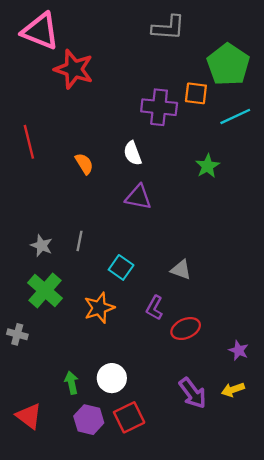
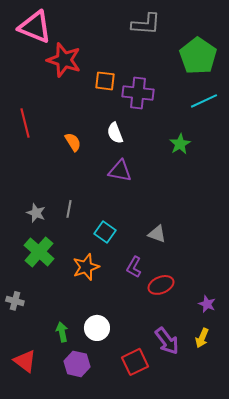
orange square: (196, 93) -> (105, 81), moved
gray cross: (17, 334) -> (15, 301), moved
yellow arrow: (233, 390) -> (202, 338), turned -48
red square: (129, 417) -> (135, 362), moved

